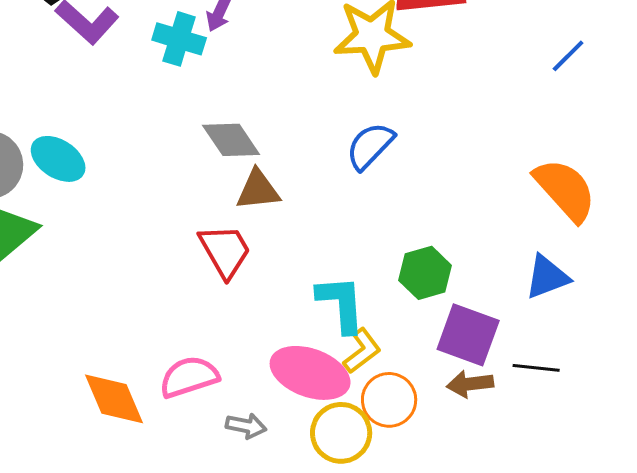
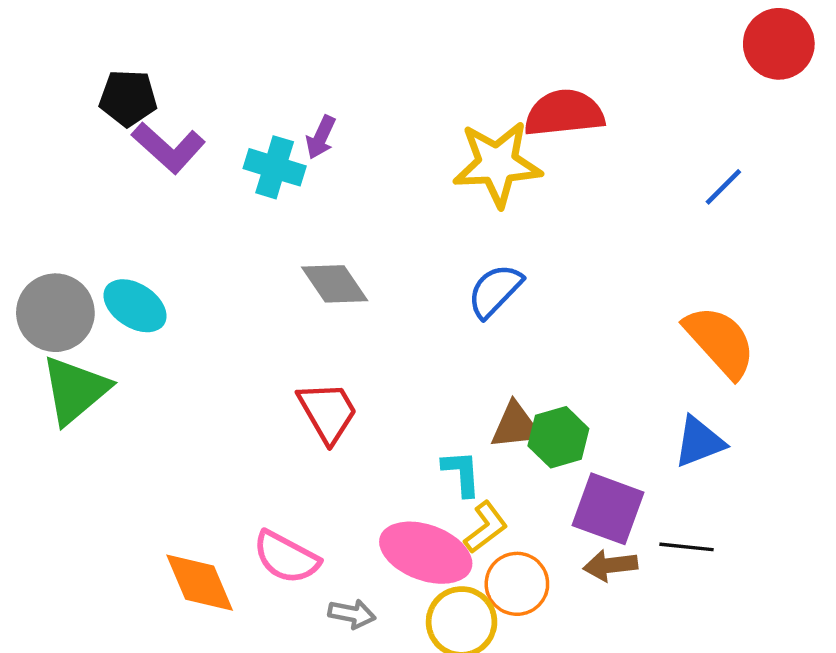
brown triangle: (258, 190) -> (516, 426), moved
cyan L-shape: (341, 304) -> (462, 473), size x0.7
pink semicircle: (189, 377) -> (286, 557), turned -134

